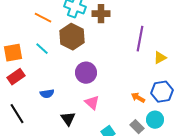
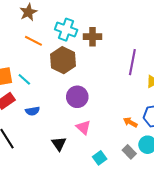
cyan line: (42, 49) -> (24, 79), moved
blue semicircle: (47, 94) -> (32, 111), moved

